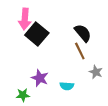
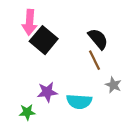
purple star: (40, 78) -> (47, 92), turned -30
cyan semicircle: (67, 86) -> (79, 101), size x1.5

